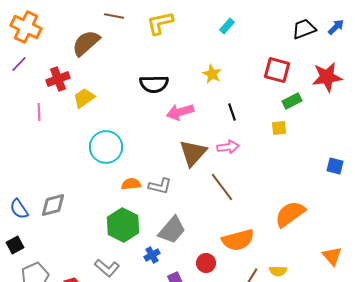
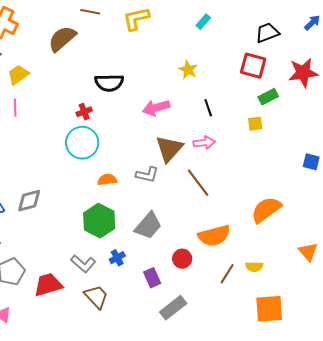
black trapezoid: (304, 29) -> (267, 33), moved
red cross: (58, 79) -> (84, 112), moved, size x0.7
black semicircle: (154, 84) -> (109, 83), moved
yellow trapezoid: (84, 98) -> (18, 75), moved
gray L-shape: (160, 186) -> (147, 175), moved
blue cross: (152, 255) -> (117, 258), moved

